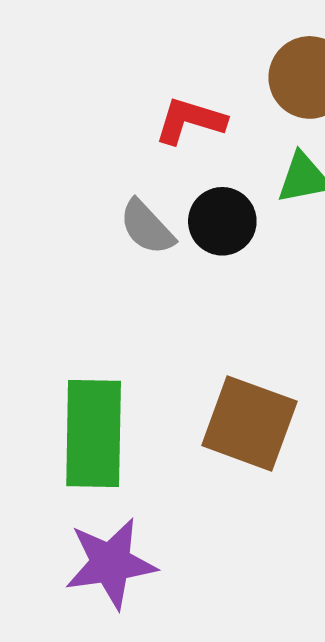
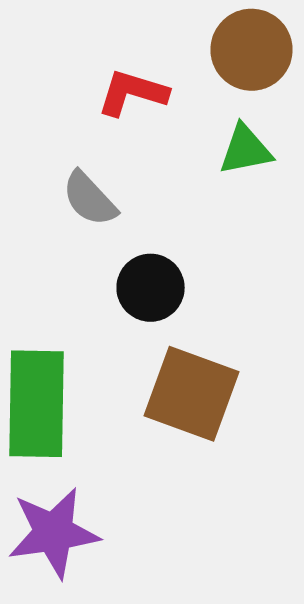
black circle: (222, 221) -> (150, 288), moved

